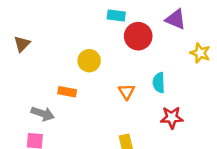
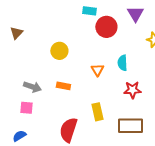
purple triangle: (176, 19) -> (135, 14), turned 36
yellow circle: (89, 61) -> (59, 51), moved
orange rectangle: (67, 92) -> (63, 86), moved

